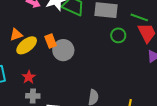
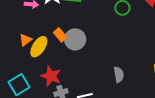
red star: (29, 77) -> (51, 76), size x1.5

